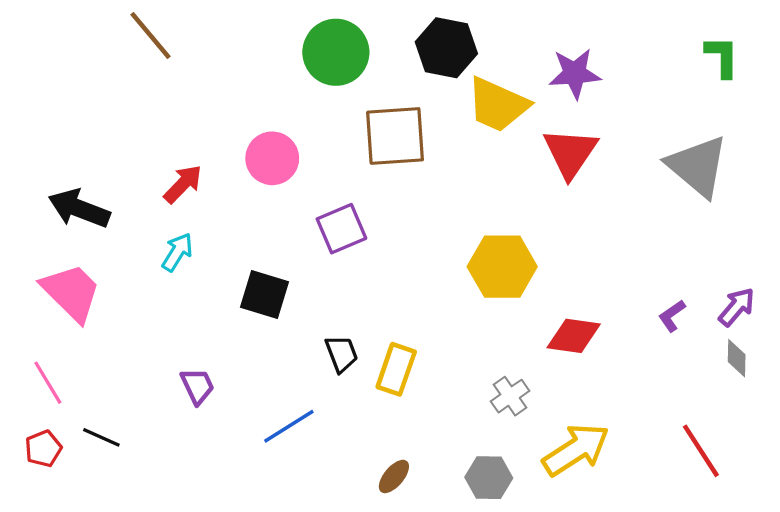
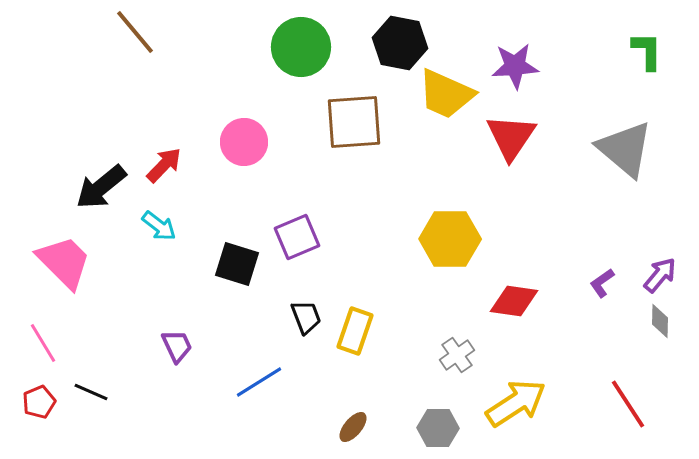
black arrow: (79, 209) -> (101, 187), moved, turned -60
purple square: (341, 229) -> (297, 237), moved
cyan arrow: (177, 252) -> (159, 226), turned 96

